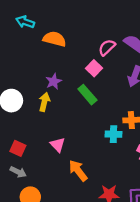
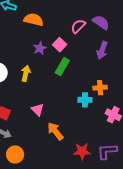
pink square: (94, 68) -> (60, 45), moved
purple star: (54, 81) -> (40, 48), moved
green rectangle: (87, 95) -> (62, 67), turned 72

